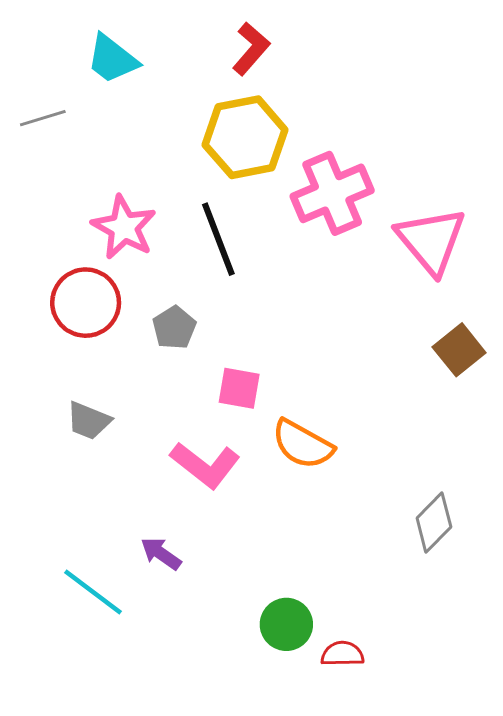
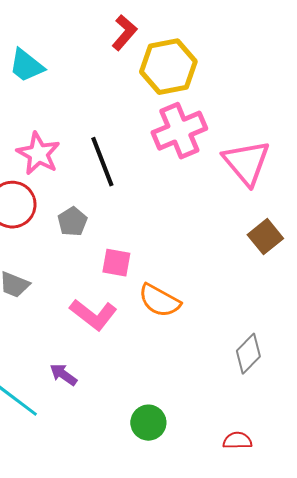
cyan trapezoid: (112, 59) -> (26, 66), moved
yellow hexagon: (245, 137) -> (168, 67), moved
red semicircle: (342, 654) -> (237, 441), moved

